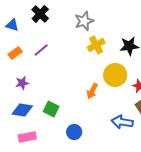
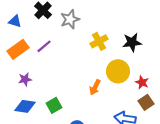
gray star: (84, 21) -> (70, 19), moved
orange rectangle: (15, 53) -> (18, 49), size x1.5
green square: (51, 109) -> (54, 105), turned 35

